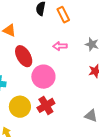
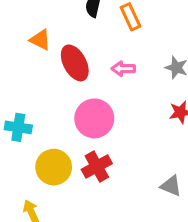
red ellipse: (24, 56) -> (75, 63), moved

